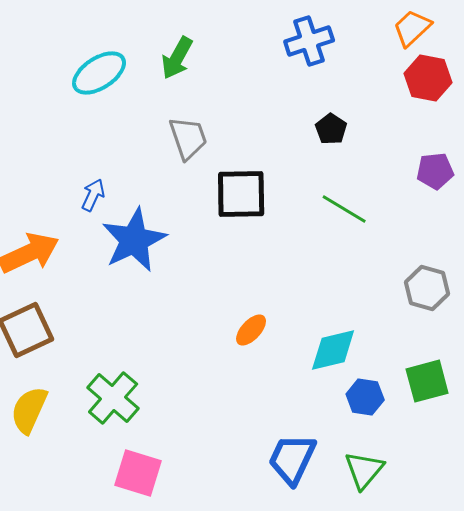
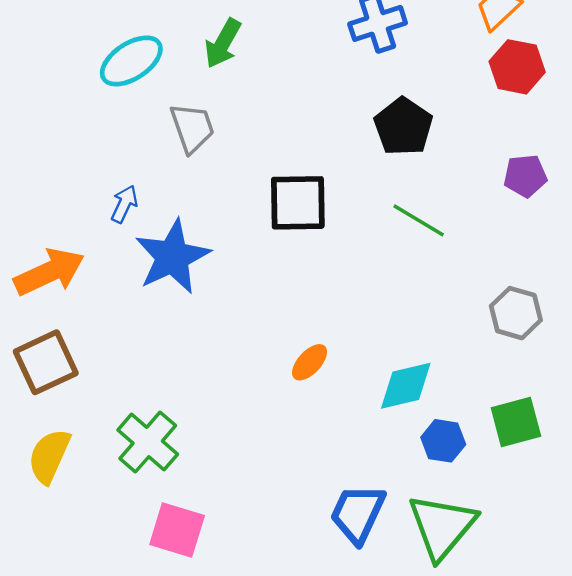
black pentagon: (331, 129) -> (403, 127), size x1.6
gray trapezoid: (188, 138) -> (192, 128), moved
green triangle: (364, 470) -> (442, 526), size x1.5

